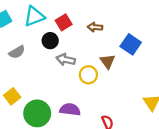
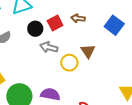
red square: (64, 22) -> (55, 23), moved
blue square: (131, 44) -> (114, 25), moved

